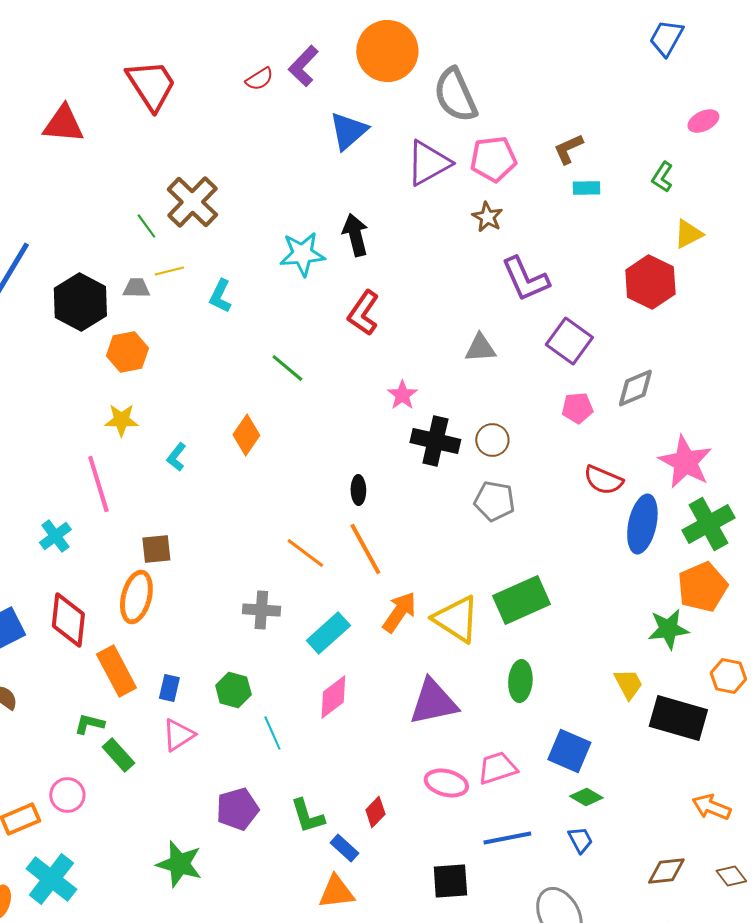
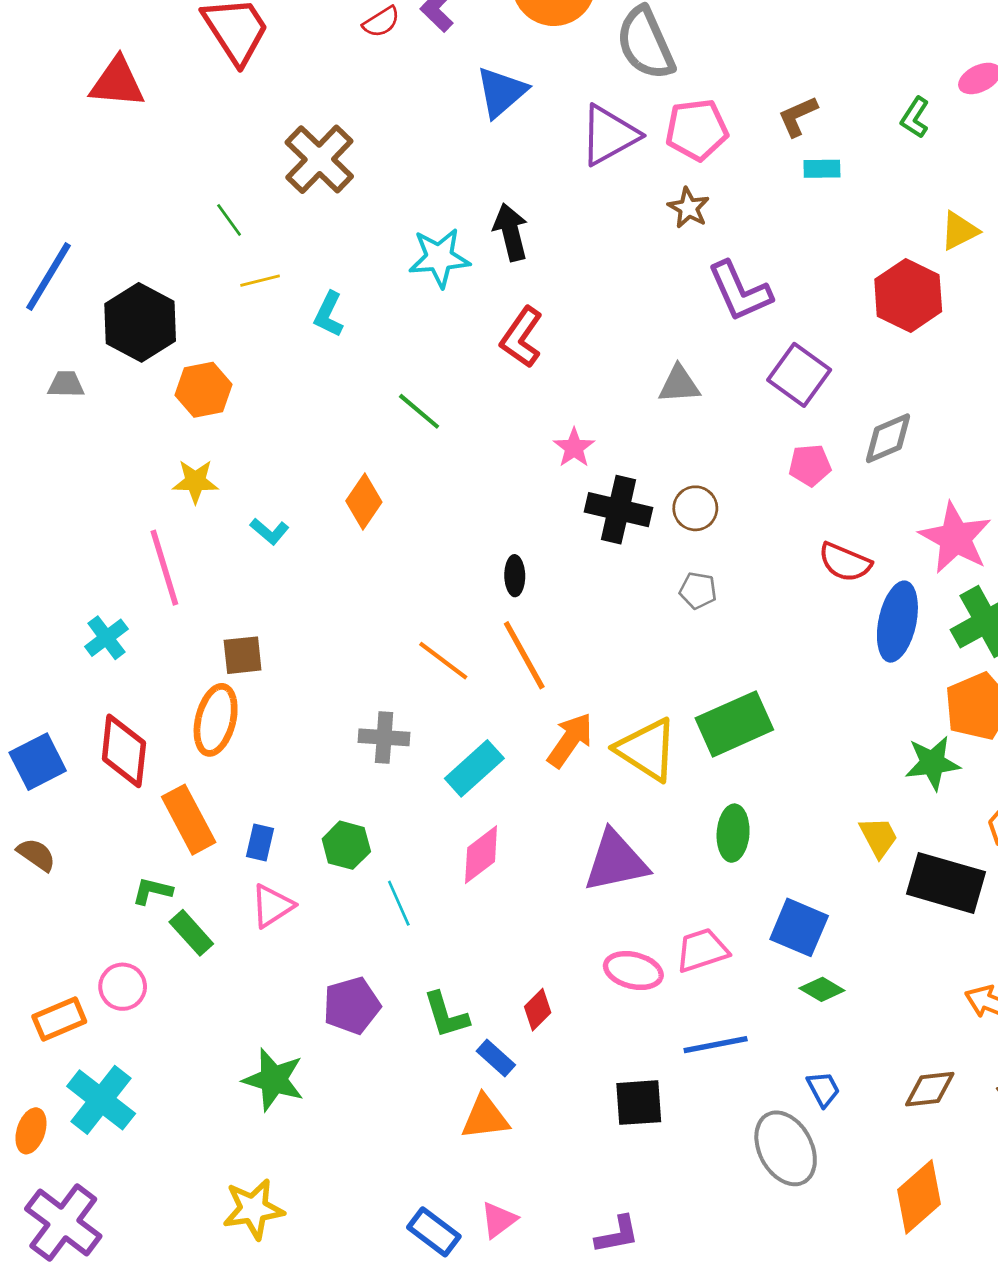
green L-shape: (662, 177) -> (915, 118), moved
brown cross: (192, 202) -> (319, 159), moved
gray trapezoid: (136, 288) -> (66, 384), moved
cyan L-shape: (176, 457) -> (269, 531), turned -88
gray pentagon: (494, 501) -> (698, 591), size x0.7
blue trapezoid: (580, 840) -> (823, 1089), moved

